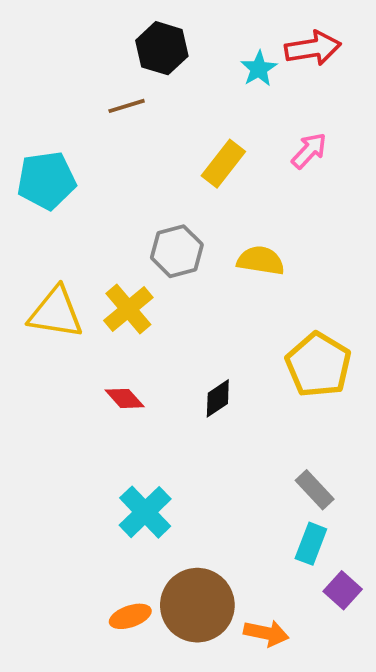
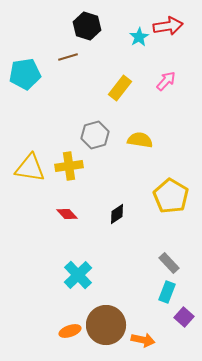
cyan pentagon: (46, 180) -> (25, 74), moved
yellow cross: (128, 309) -> (69, 166), turned 32

